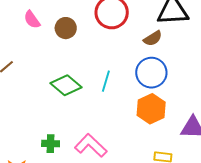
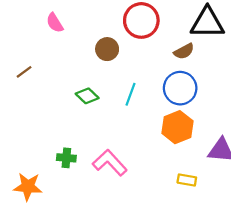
brown circle: (66, 28) -> (107, 49), moved
green diamond: (66, 85) -> (87, 96), size x0.7

